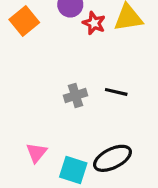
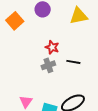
red star: (94, 23) -> (52, 47), moved

